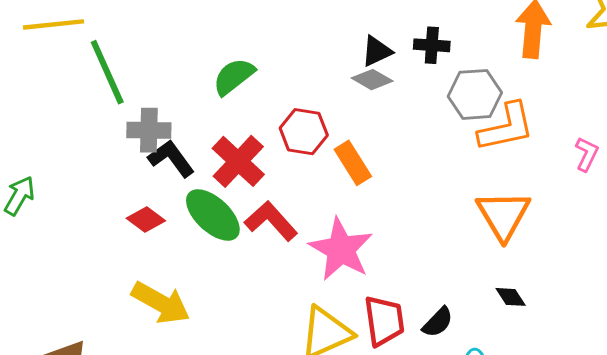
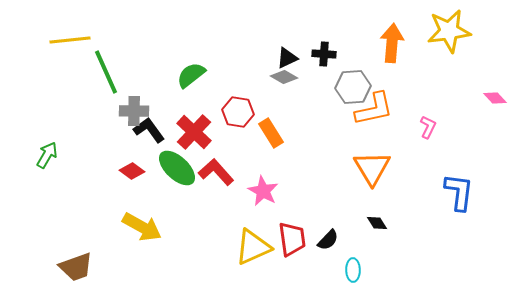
pink star: (341, 249) -> (263, 191), size x0.7

